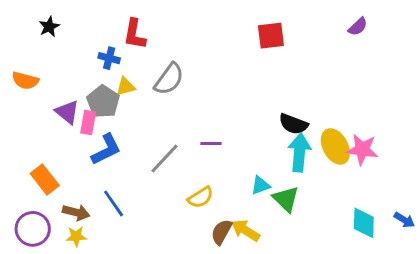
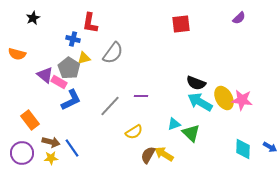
pink rectangle: (88, 123) -> (59, 82), turned -70
cyan arrow: (299, 152) -> (200, 102), turned -65
blue line: (114, 203) -> (72, 148), moved

